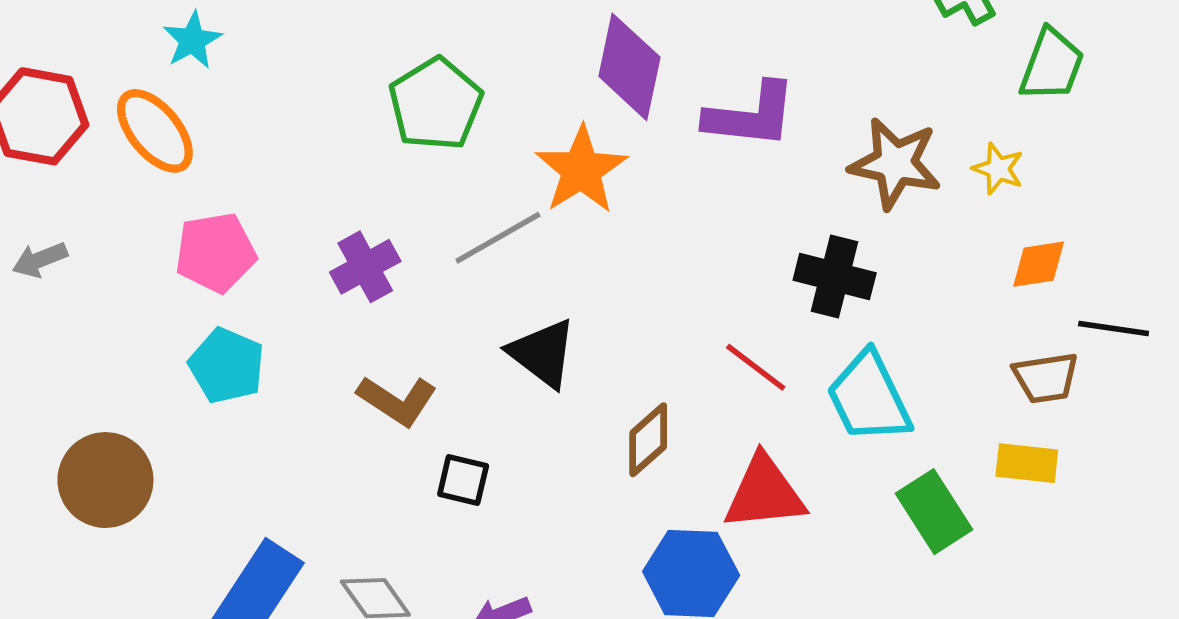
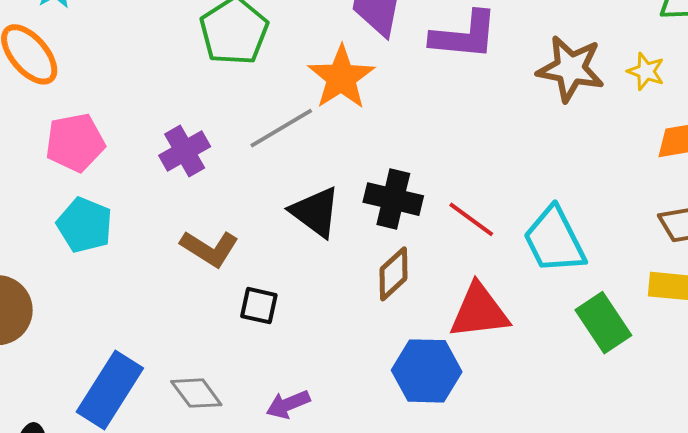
black cross: (835, 277) -> (393, 199), moved

